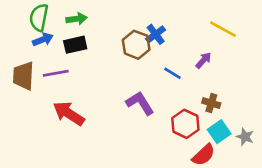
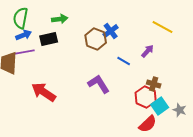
green arrow: (76, 19) -> (60, 19), moved
purple line: (56, 73) -> (25, 52), moved
red hexagon: (185, 124) -> (146, 97), moved

